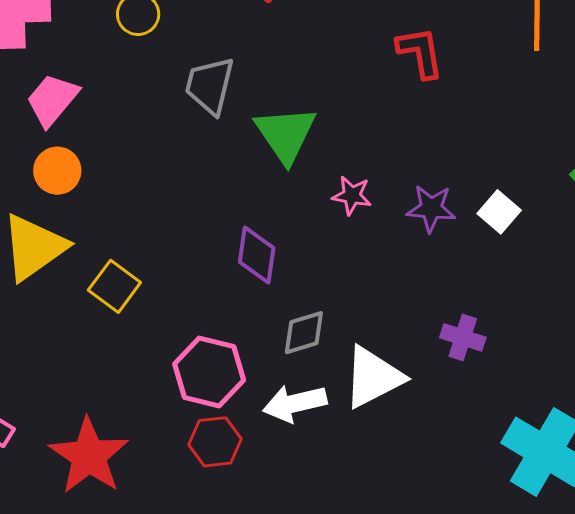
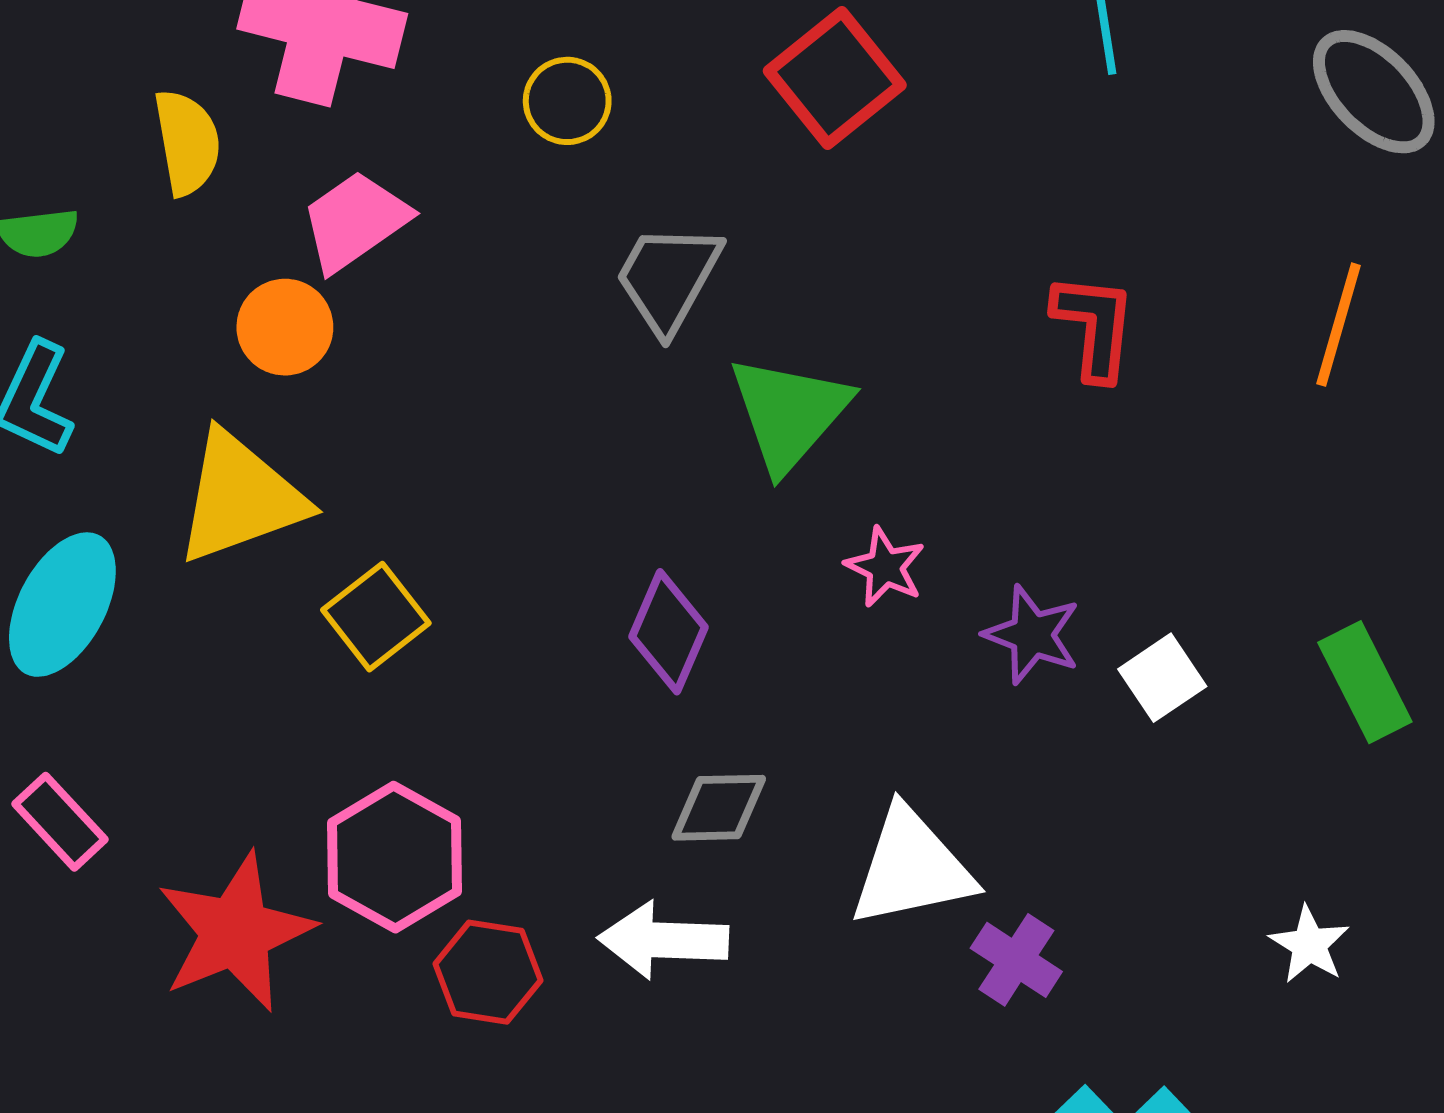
orange circle: (57, 171) -> (285, 327), moved
purple cross: (463, 337) -> (1016, 960), moved
pink hexagon: (209, 372) -> (394, 857), moved
white triangle: (373, 377) -> (912, 868), moved

